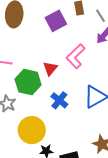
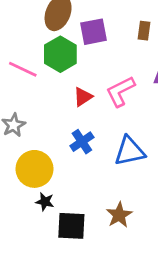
purple square: (56, 21) -> (94, 32), moved
green hexagon: (28, 82) -> (60, 54), moved

